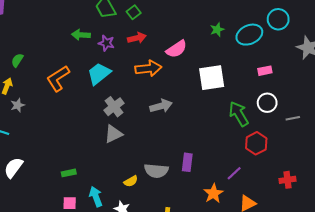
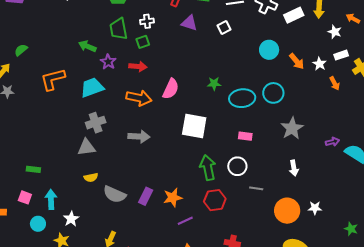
pink semicircle: (176, 49) -> (171, 89), turned -50
yellow semicircle: (131, 181) -> (91, 177), moved
orange star: (213, 193) -> (173, 198), moved

